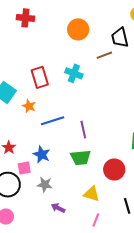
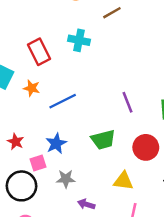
purple line: (83, 130) -> (128, 102), moved
blue star: (42, 154) -> (56, 143), turned 30

